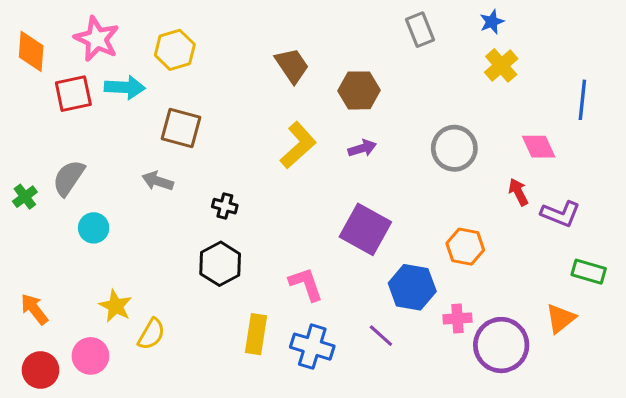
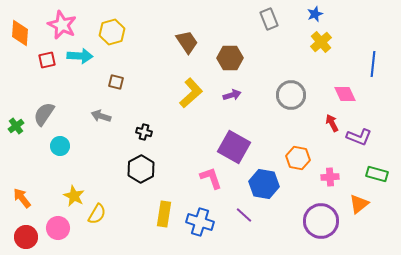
red square: (73, 94) -> (47, 60), size x0.7
brown square: (181, 128) -> (116, 82), size x0.6
pink L-shape: (306, 284) -> (211, 178), moved
pink cross: (457, 318) -> (330, 177), moved

